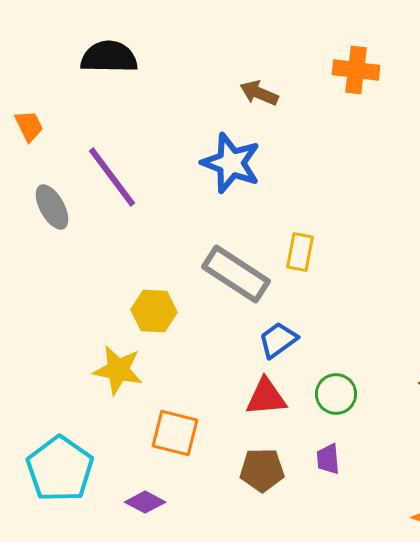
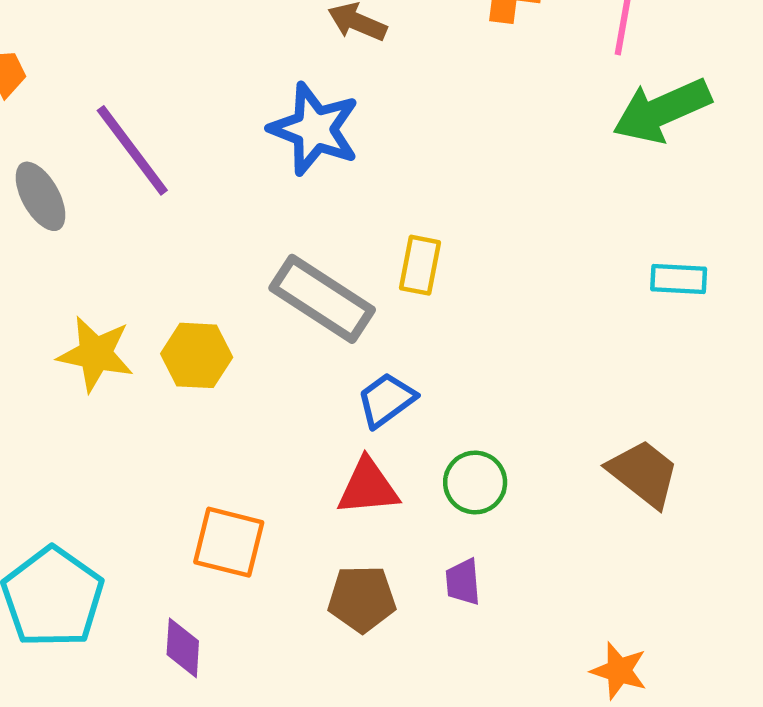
yellow star: (118, 370) -> (96, 354), moved
purple diamond: (145, 502) -> (183, 648), turned 66

